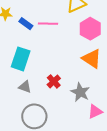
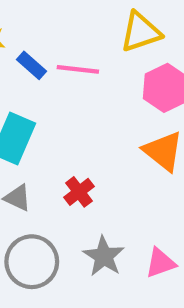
gray star: (80, 92) -> (104, 256), moved

